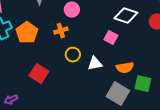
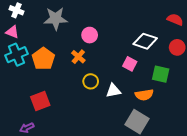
orange cross: (61, 31) -> (78, 57), turned -32
red square: (39, 74) -> (40, 101), moved, turned 36
green square: (143, 84) -> (161, 74), moved

